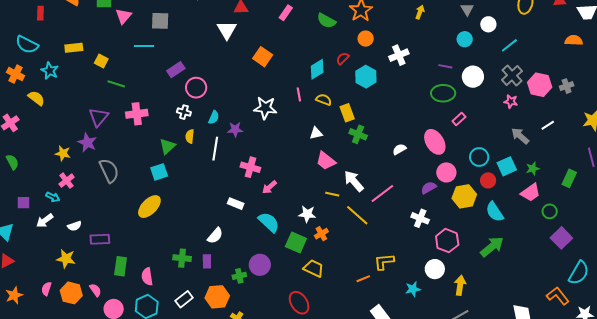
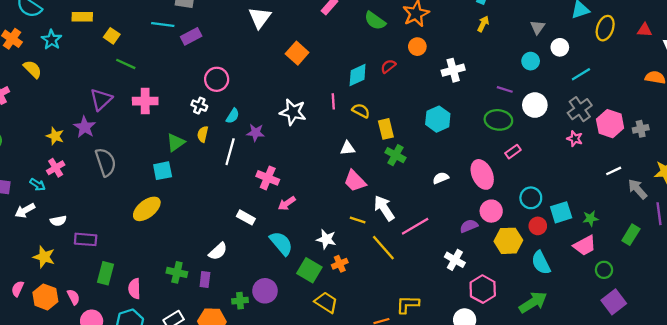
purple rectangle: (176, 70) -> (191, 36), moved
cyan hexagon: (366, 77) -> (438, 119), moved
gray arrow: (520, 136) -> (638, 189), moved

